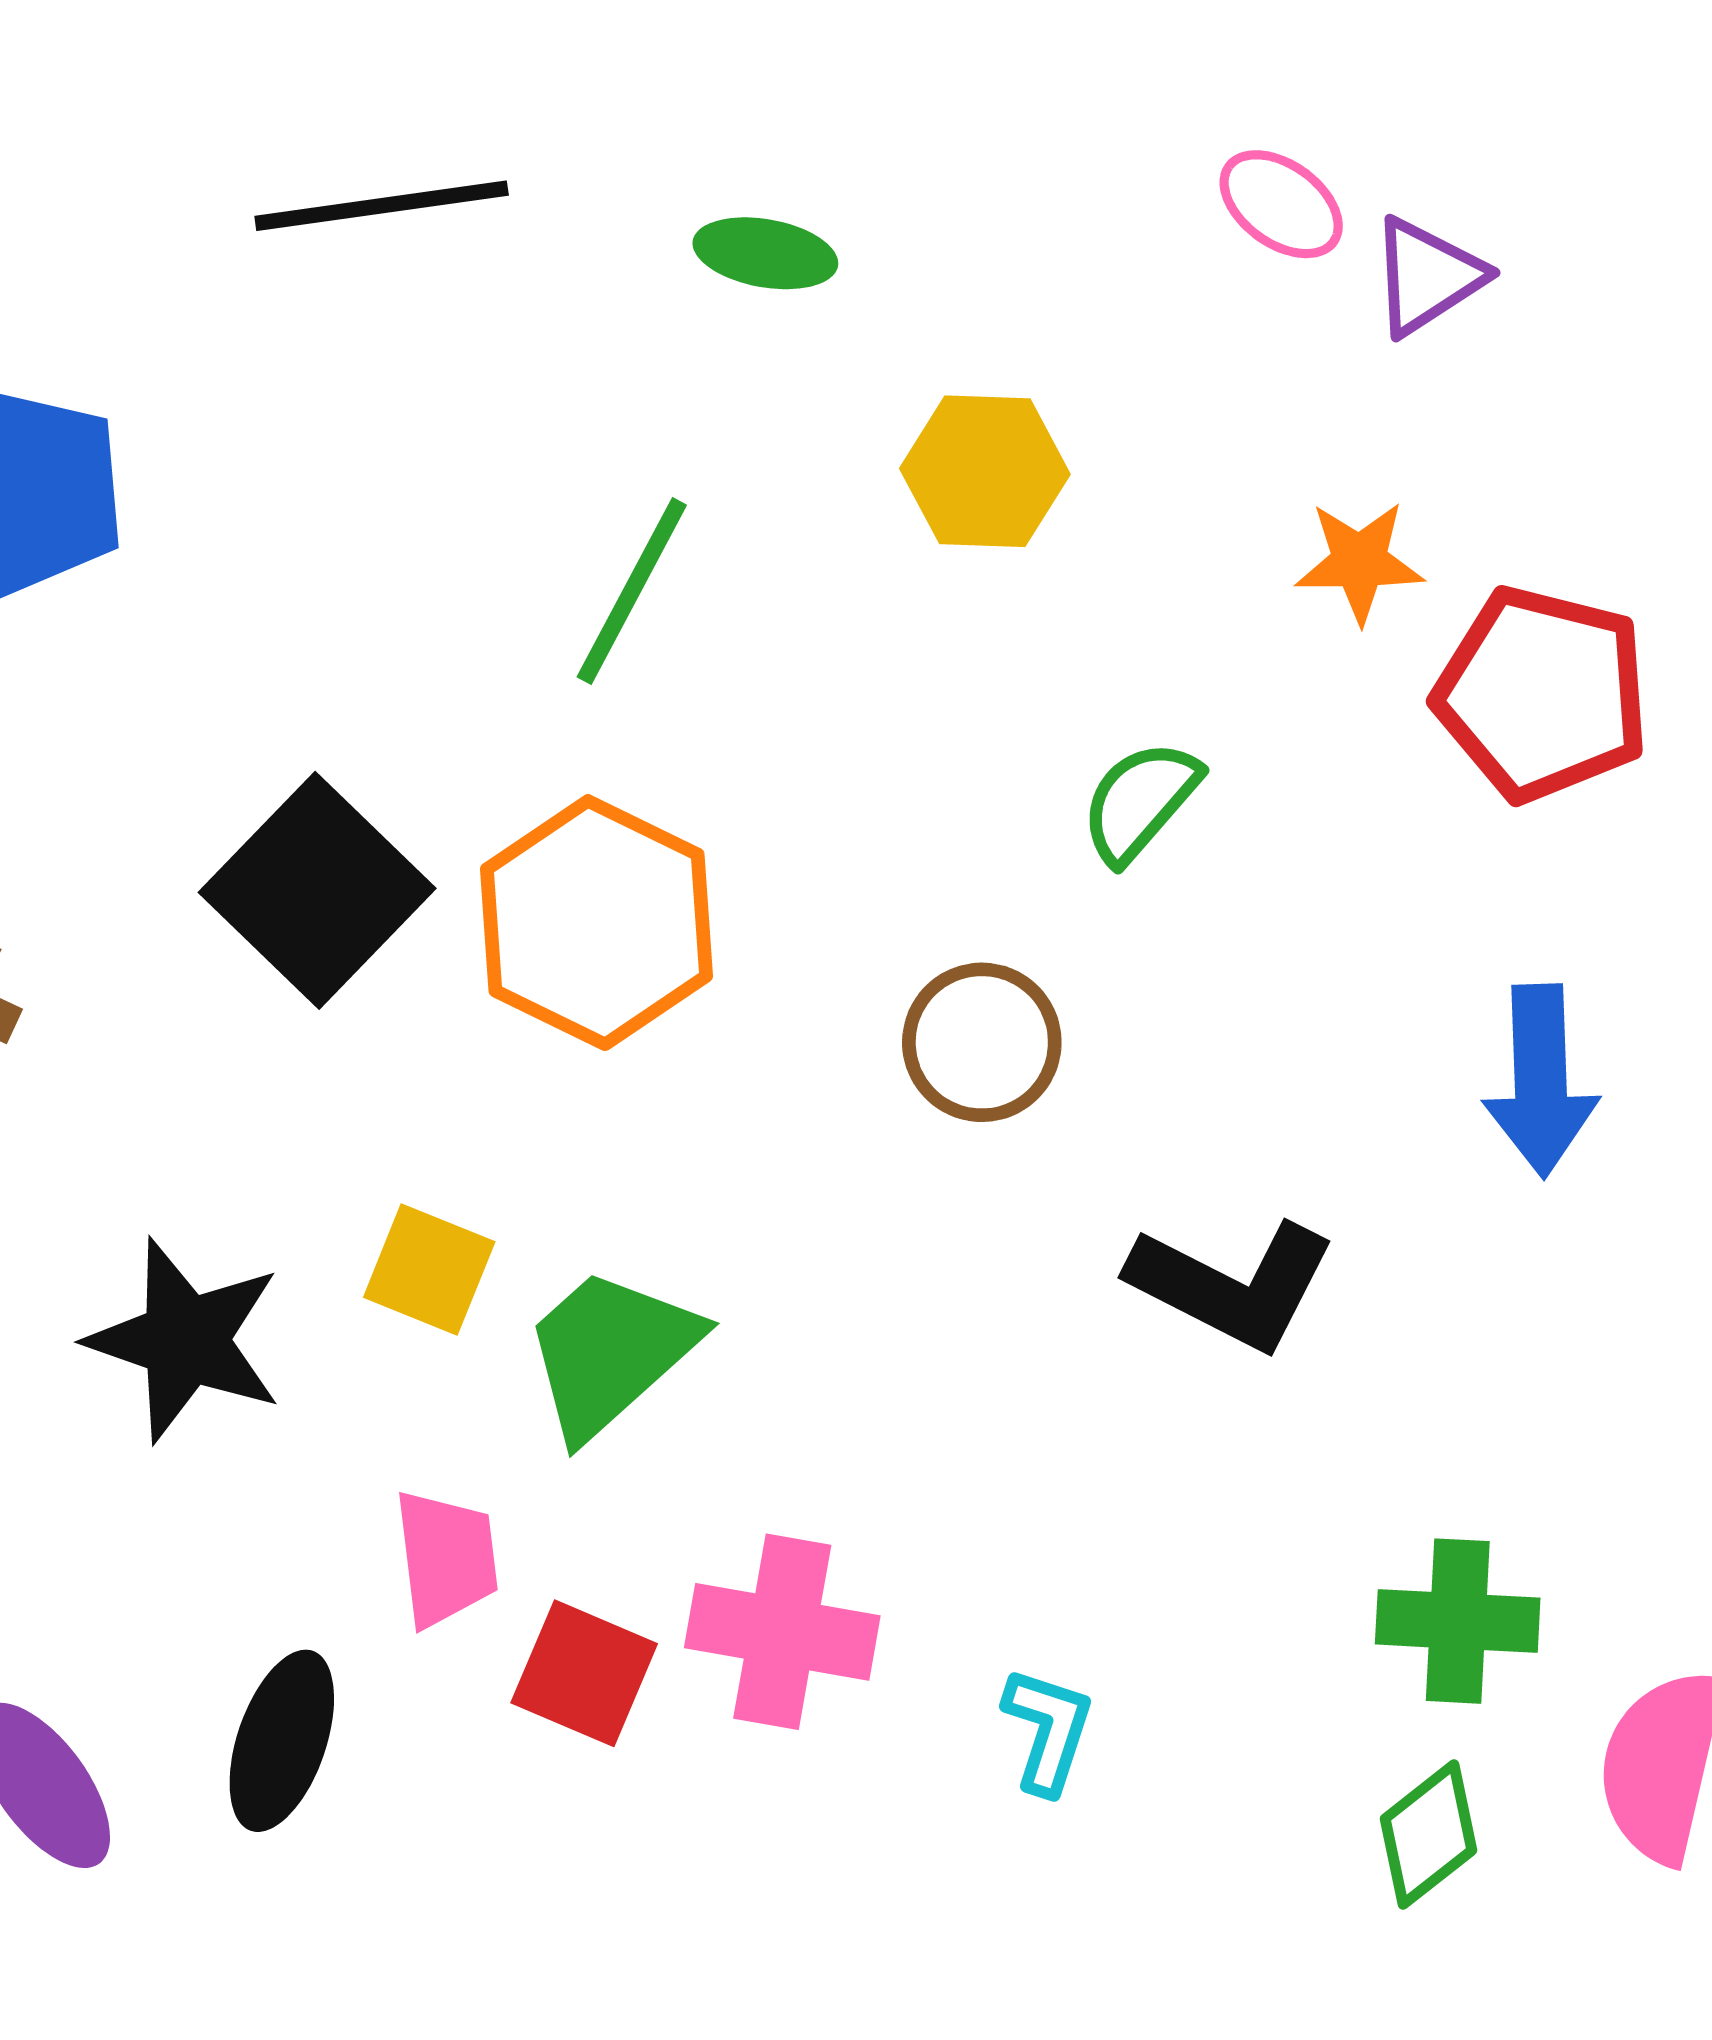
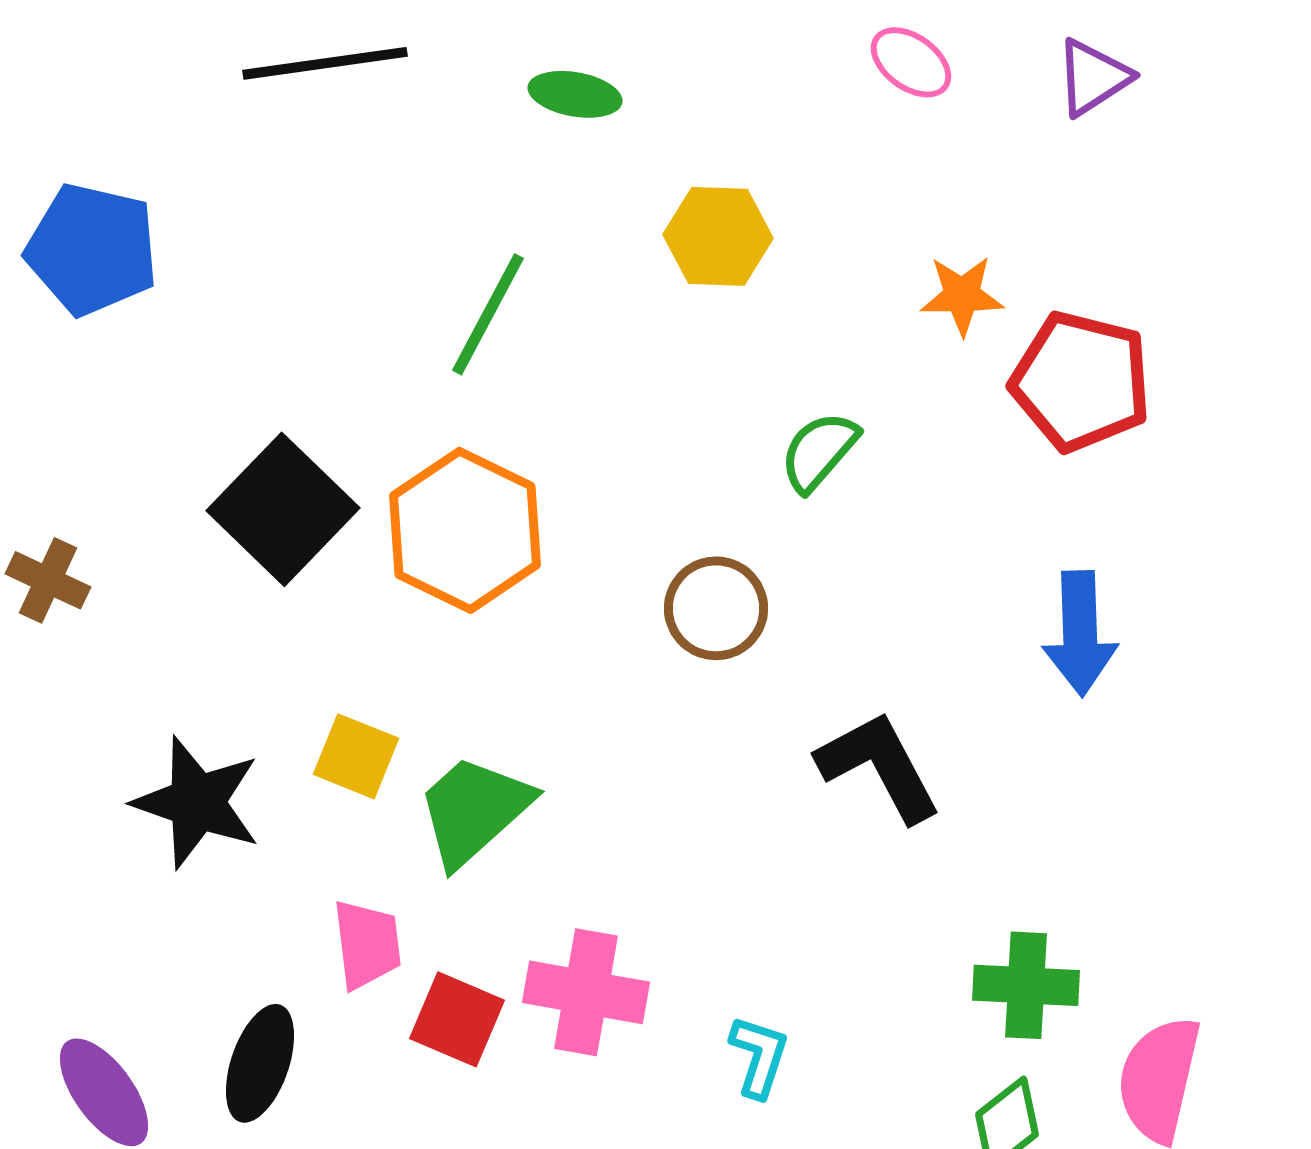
purple triangle: (1427, 276) -> (1093, 77), moved
black L-shape: (1232, 1285) -> (879, 766), turned -145

